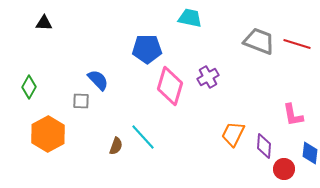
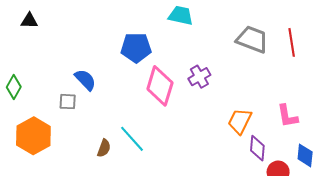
red line: (297, 44) -> (292, 42), turned 64
orange trapezoid: (233, 134) -> (240, 121), moved

